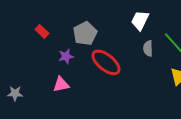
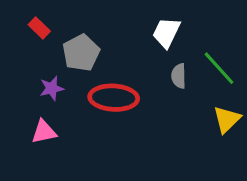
red rectangle: (42, 31) -> (39, 28), moved
red ellipse: (106, 62) -> (114, 98), turned -36

